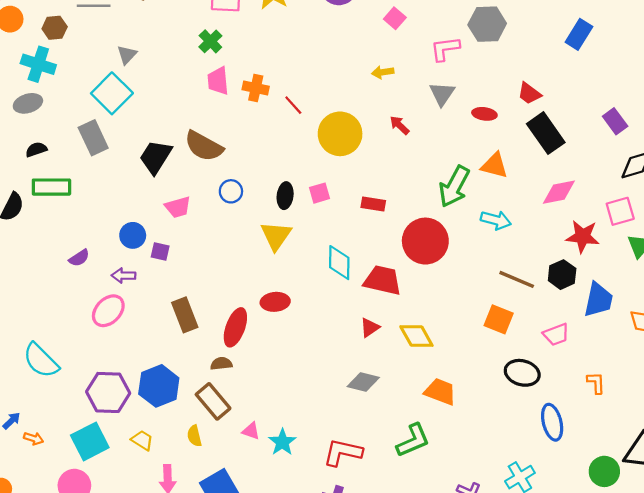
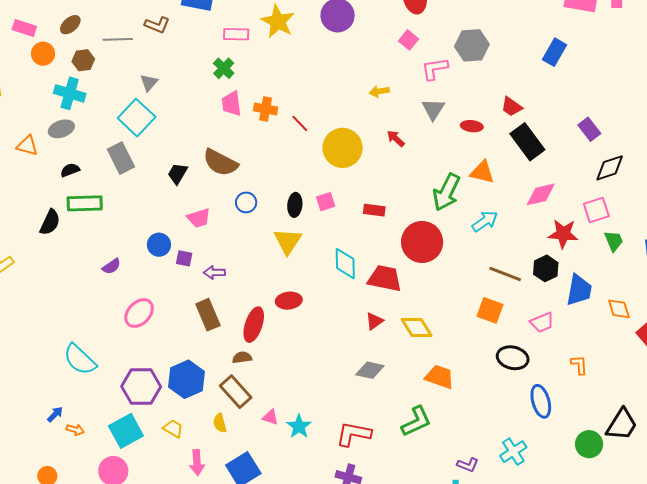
pink square: (395, 18) -> (409, 40), moved
black trapezoid: (156, 157) -> (178, 174), size x0.7
cyan arrow: (496, 220) -> (485, 221), turned -48
purple arrow: (124, 276) -> (214, 272), moved

